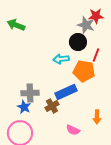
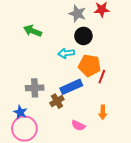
green arrow: (16, 25) -> (33, 31), moved
gray star: (86, 25) -> (77, 14), moved
red line: (96, 55) -> (102, 77), moved
blue star: (24, 107) -> (20, 112), moved

